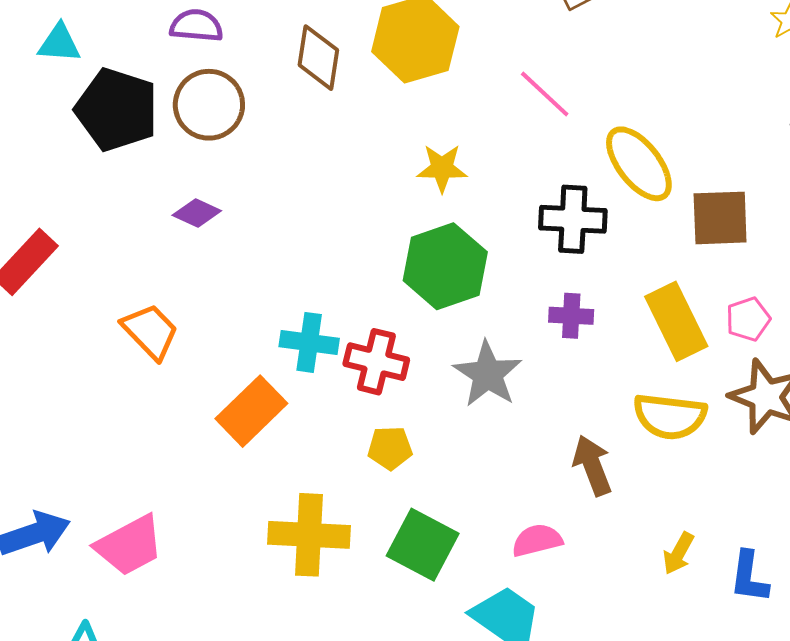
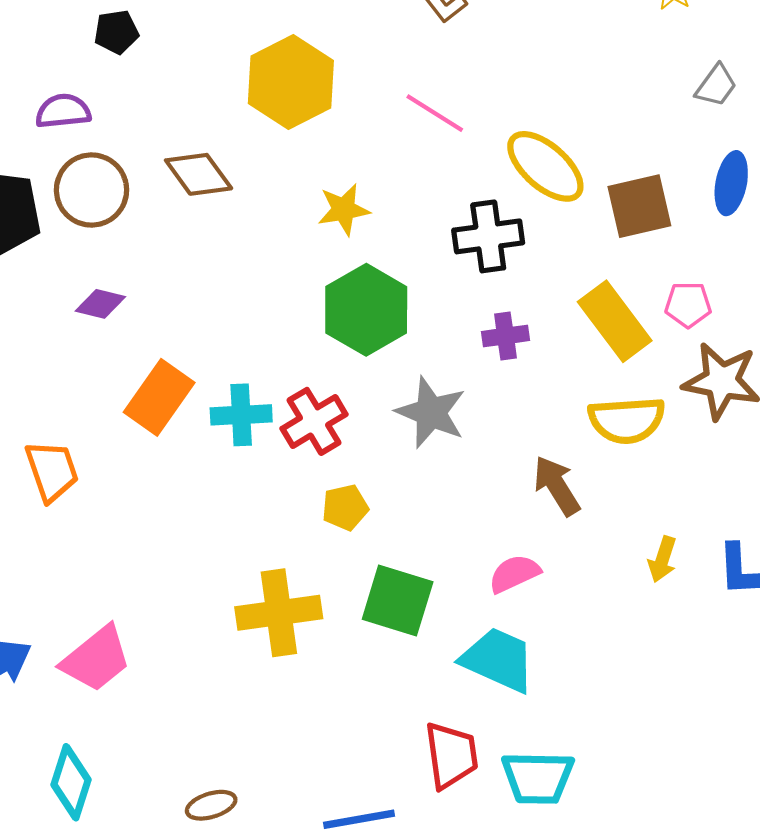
brown diamond: (318, 58) -> (199, 174), moved, turned -34
pink pentagon: (748, 319) -> (688, 305), turned 30
orange trapezoid: (150, 331) -> (52, 471), moved, turned 36
red cross: (376, 362) -> (314, 421), turned -34
orange rectangle: (251, 411) -> (159, 397), moved

